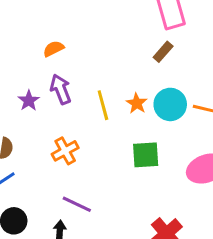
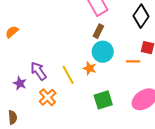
orange semicircle: (53, 49) -> (12, 32), moved
cyan circle: (170, 104) -> (103, 52), moved
orange cross: (65, 151) -> (48, 97), moved

